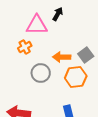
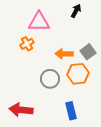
black arrow: (58, 14) -> (76, 11), moved
gray circle: (41, 73) -> (50, 79), moved

